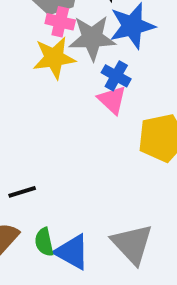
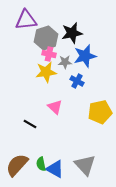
gray star: (92, 38) -> (65, 62), size x0.6
pink triangle: (112, 100) -> (55, 107), moved
black line: (22, 192) -> (30, 124), moved, turned 48

